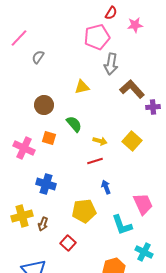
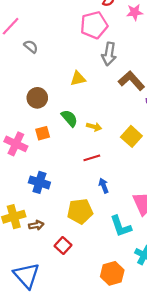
gray semicircle: (38, 57) -> (31, 46), turned 96
orange square: (49, 138) -> (43, 133), turned -32
yellow arrow: (100, 141) -> (94, 127), moved
brown arrow: (43, 224) -> (36, 225), turned -120

